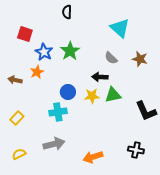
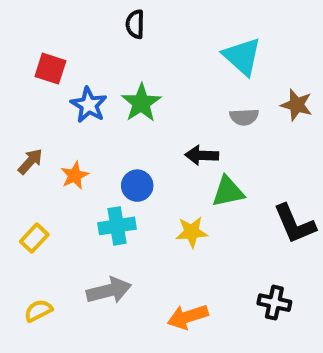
gray semicircle: (111, 58) -> (244, 117), moved, turned -48
brown star: (140, 59) -> (297, 105), moved
orange star: (37, 72) -> (75, 175), moved
brown arrow: (15, 80) -> (30, 161), turned 120
yellow star: (92, 96) -> (192, 232), moved

